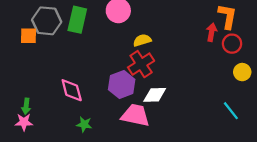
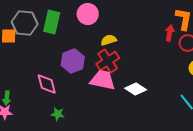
purple hexagon: (122, 85) -> (73, 61), moved
white diamond: (155, 95) -> (136, 89), moved, turned 35
pink trapezoid: (135, 115) -> (103, 80), moved

